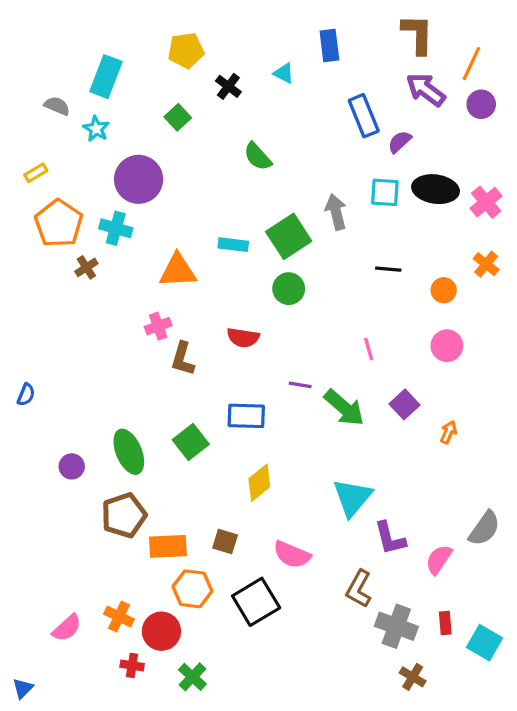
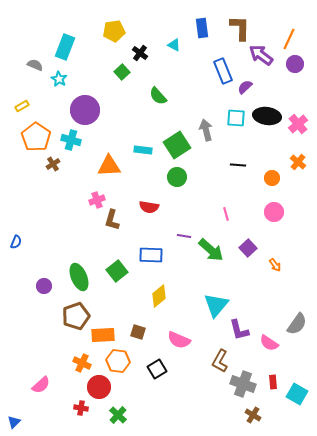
brown L-shape: (418, 34) -> (240, 28), moved
green square: (178, 117) -> (122, 72), moved
orange arrow: (449, 432) -> (275, 265), turned 120
pink semicircle: (439, 559) -> (269, 343), turned -90
black square: (256, 602) -> (157, 369), size x0.7
orange cross: (119, 617) -> (82, 363), moved

